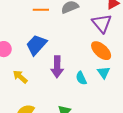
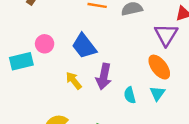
blue trapezoid: (36, 45) -> (84, 46), turned -90
yellow arrow: (20, 77) -> (74, 81), moved

